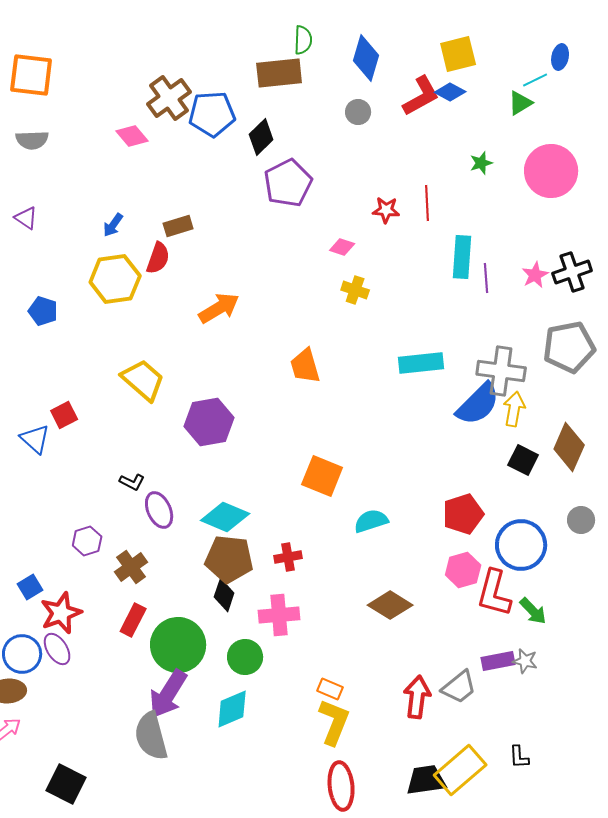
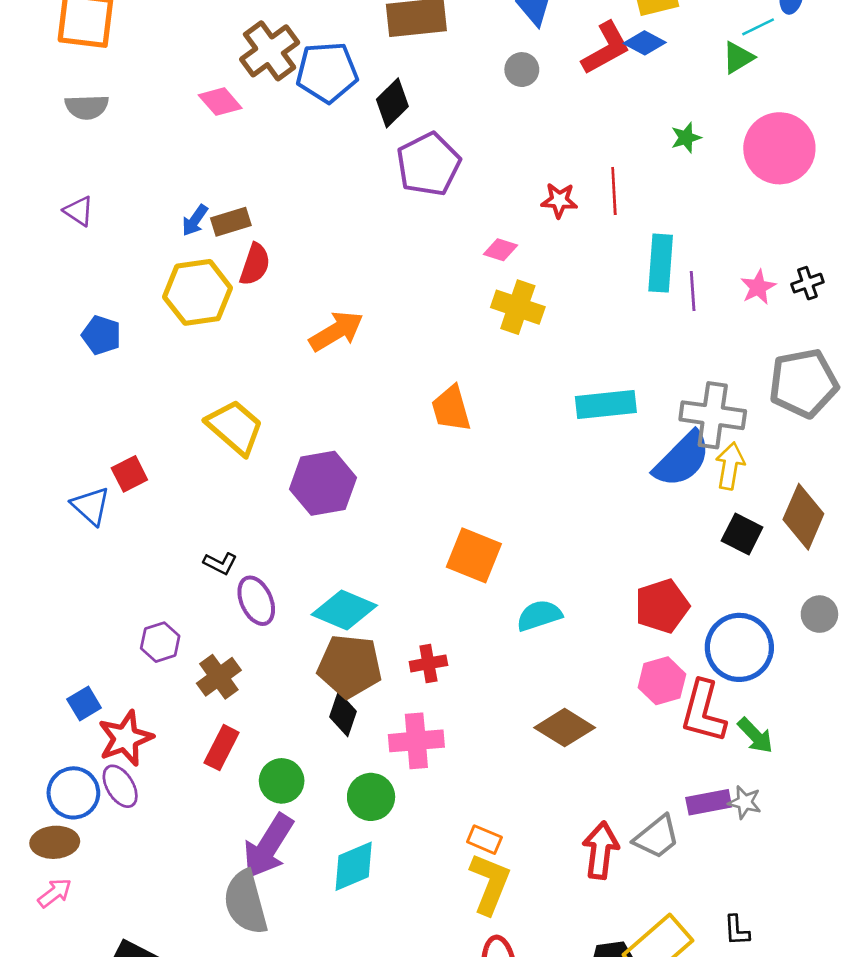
brown rectangle: (178, 226) -> (231, 222), moved
black cross: (572, 272) -> (807, 283), size x0.6
yellow cross: (355, 290) -> (518, 307), size x1.4
green circle: (178, 645) -> (282, 781), size x0.6

